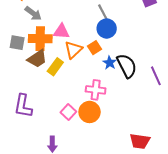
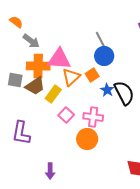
pink triangle: (61, 32) -> (59, 59), size x1.4
gray square: (17, 43) -> (15, 80), moved
pink square: (68, 112) -> (66, 115), moved

